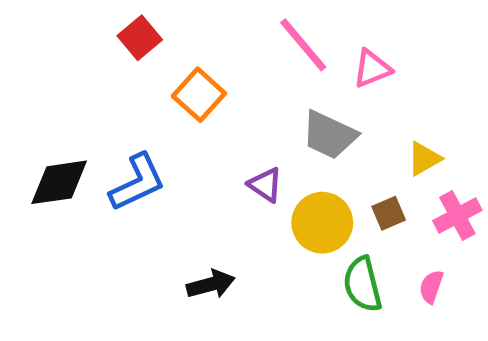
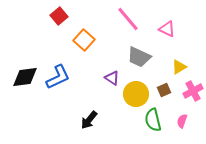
pink triangle: (372, 69) -> (167, 29), moved, turned 48
black arrow: (211, 284) -> (89, 120), turned 144

